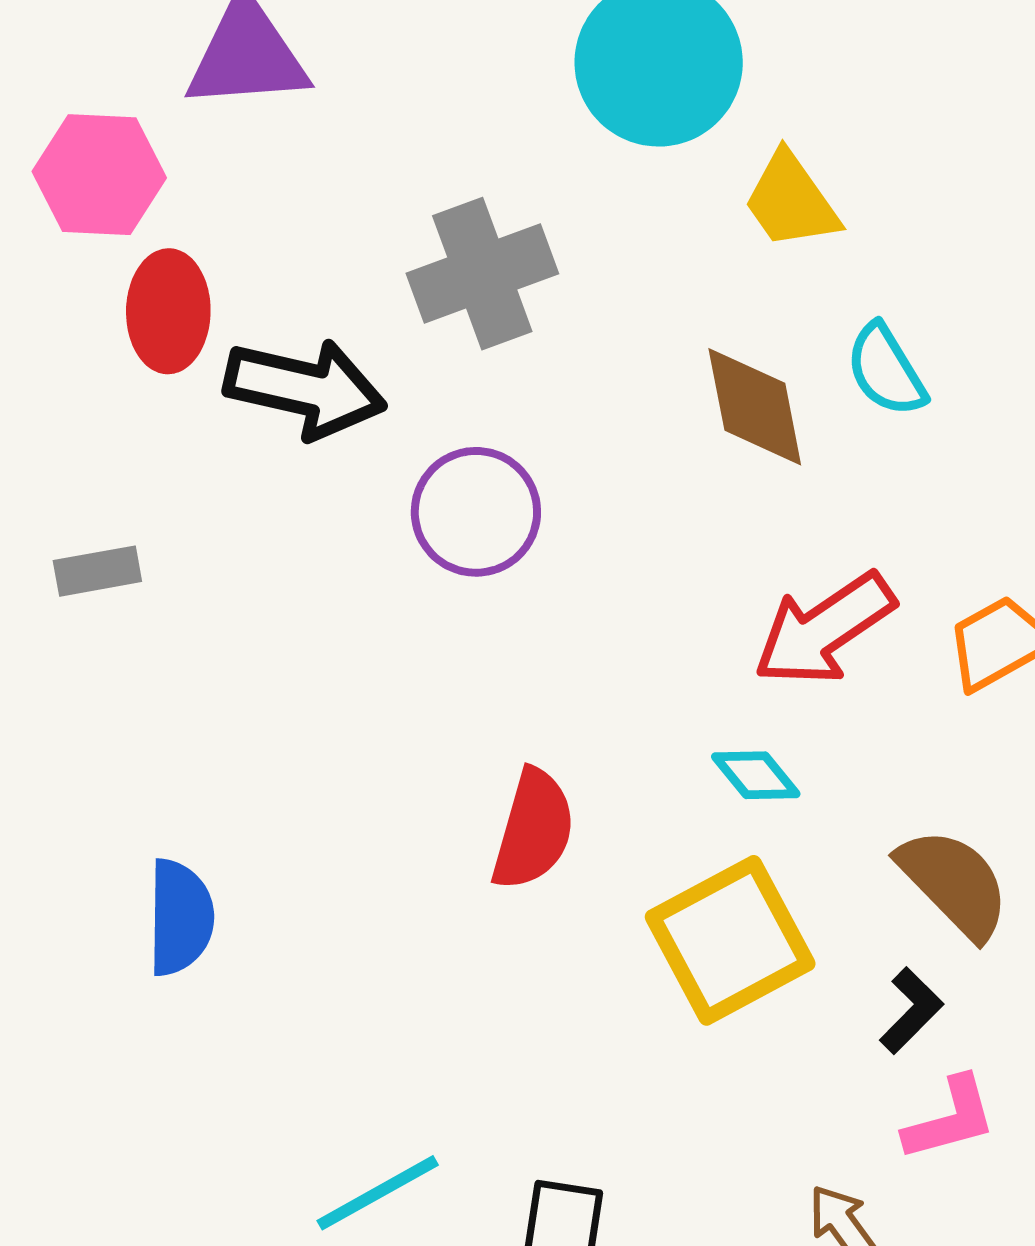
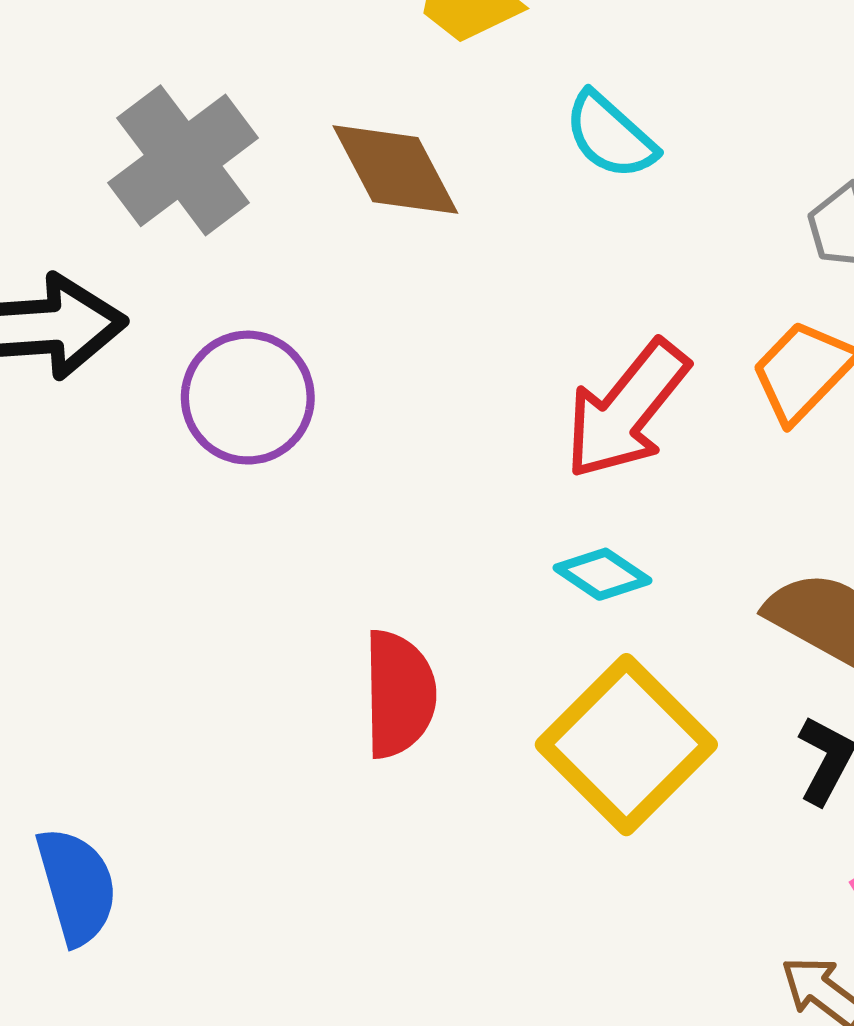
brown diamond: (755, 407) -> (395, 170), moved

